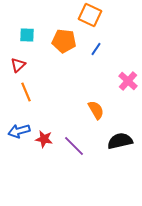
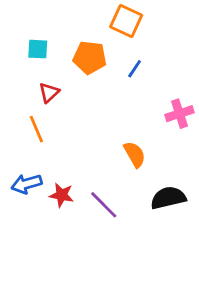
red triangle: (18, 65) -> (49, 93), moved
pink cross: (128, 81) -> (179, 114), turned 30

